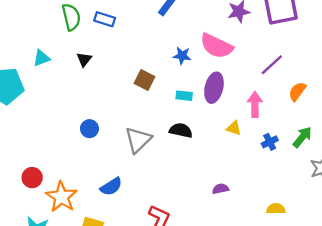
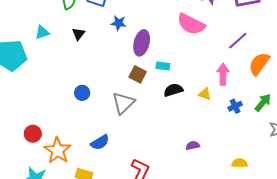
blue star: (182, 56) -> (119, 23), moved
brown square: (144, 80) -> (138, 74), moved
purple ellipse: (214, 88) -> (142, 43), moved
orange semicircle: (297, 91) -> (259, 64), size x1.4
black semicircle: (181, 130) -> (173, 90), moved, turned -30

